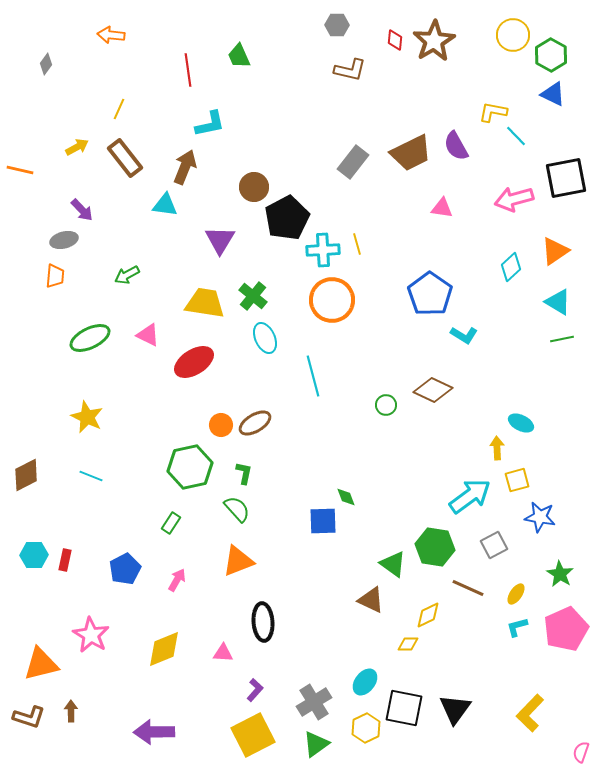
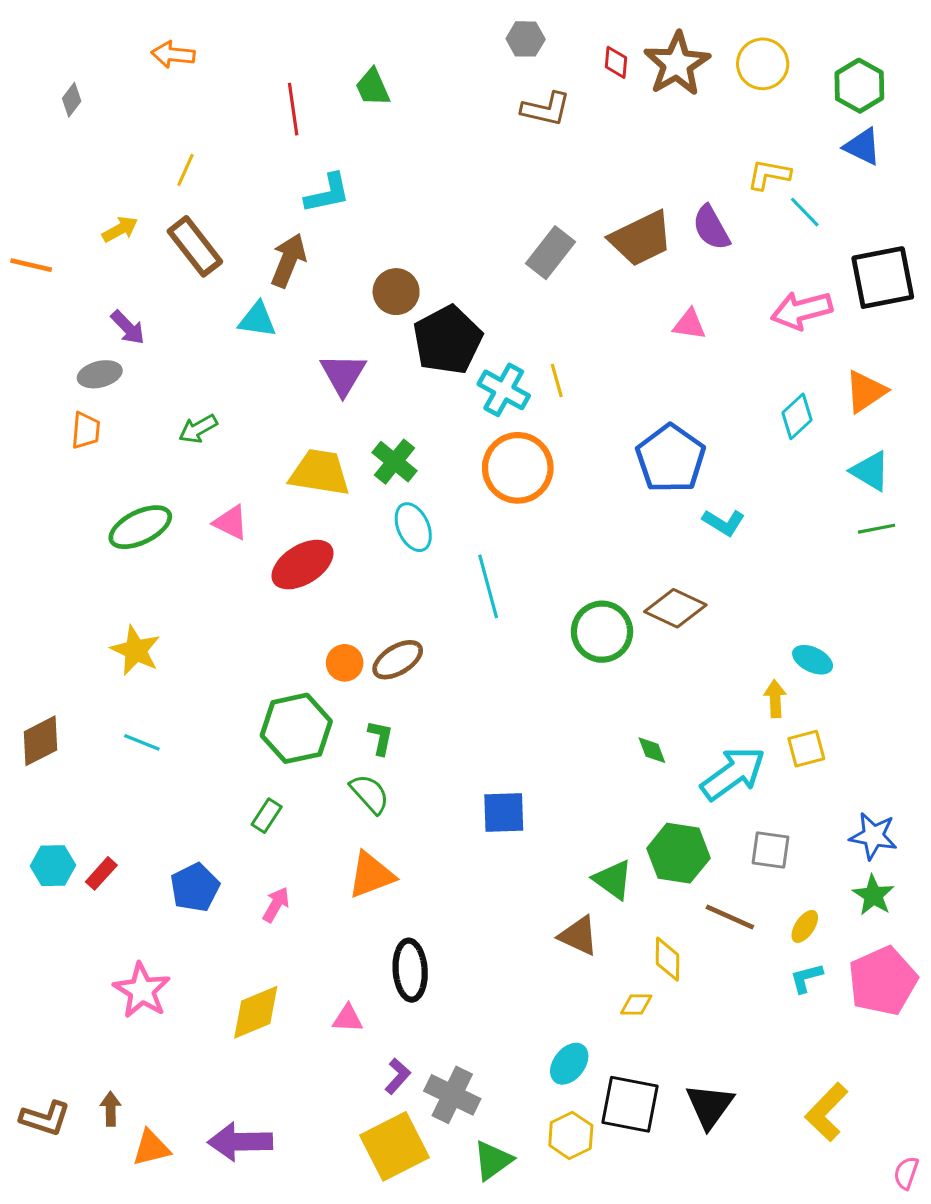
yellow circle: (513, 35) -> (763, 64), moved
cyan cross: (323, 250) -> (504, 390), turned 32
green circle: (386, 405) -> (602, 632), size x1.8
green diamond: (346, 497) -> (652, 750), moved
blue star: (540, 517) -> (873, 836), moved
gray square: (494, 545) -> (770, 850), turned 36
red rectangle: (65, 560) -> (101, 873), turned 30
yellow diamond: (428, 615) -> (667, 959), turned -64
orange triangle: (41, 664) -> (151, 1148), moved, size x0.7
gray cross: (314, 702) -> (452, 1095), moved, turned -32

